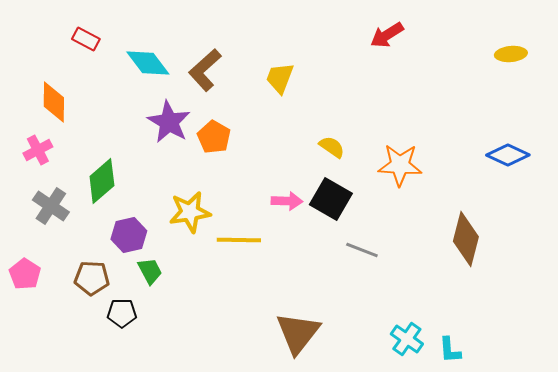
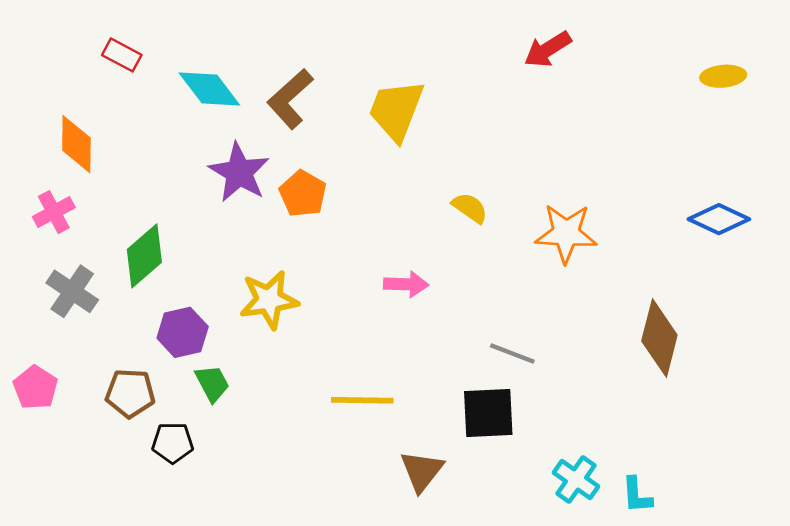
yellow trapezoid: (280, 78) -> (396, 110), size x1.4
black square: (331, 199) -> (488, 413), moved, turned -33
yellow line: (239, 240) -> (362, 400), moved
brown triangle: (298, 333) -> (422, 471), size x0.7

